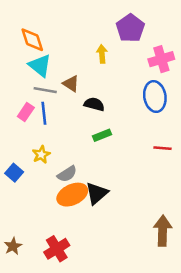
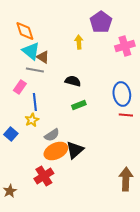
brown triangle: (71, 84) -> (43, 57), moved
blue ellipse: (155, 96) -> (122, 94), moved
blue line: (44, 113) -> (35, 102), moved
red cross: (57, 249) -> (44, 176), moved

